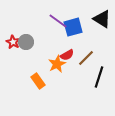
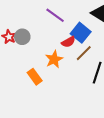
blue square: (73, 27) -> (81, 33), moved, turned -36
red semicircle: (67, 55) -> (68, 42), moved

